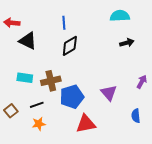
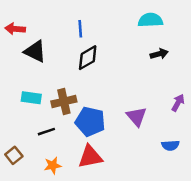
blue pentagon: (72, 97) -> (90, 122), turned 30
brown square: (11, 111) -> (14, 155), moved
blue semicircle: (136, 116) -> (170, 145), turned -88
orange star: (39, 124) -> (53, 165), moved
red triangle: (86, 124) -> (90, 157), moved

